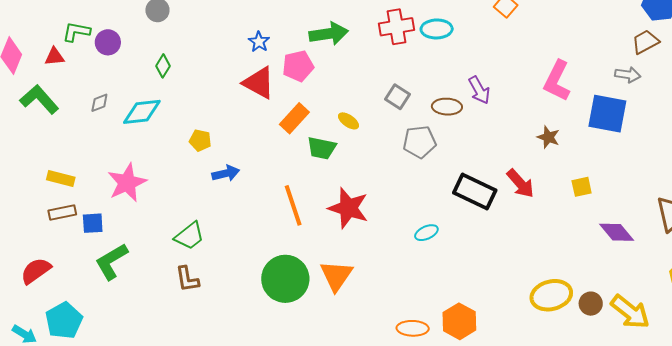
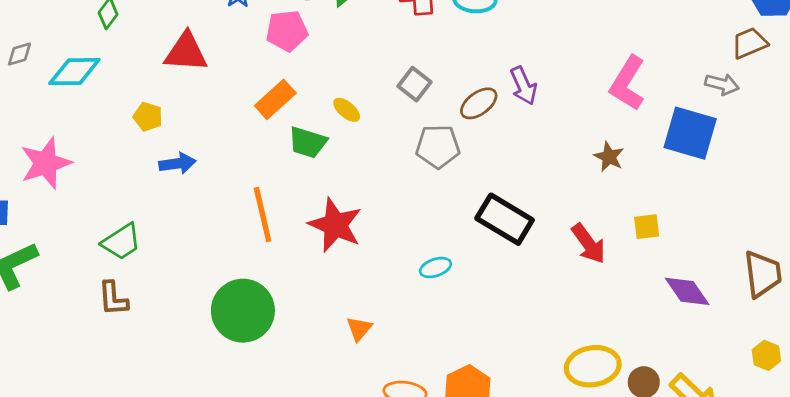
red triangle: (259, 83) -> (186, 52), moved, turned -30
brown ellipse: (447, 107) -> (479, 103), turned -44
red arrow: (520, 183) -> (588, 244), moved
orange triangle: (336, 276) -> (359, 329), moved, size x0.6

